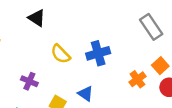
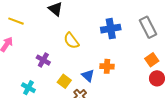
blue cross: (98, 53) -> (111, 29), moved
orange cross: (137, 79) -> (107, 66), moved, turned 32

